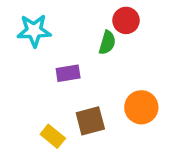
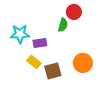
cyan star: (34, 31) -> (20, 34), moved
yellow rectangle: (53, 136) -> (34, 62), moved

